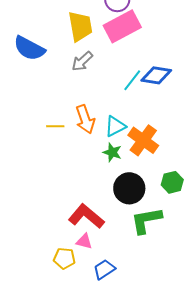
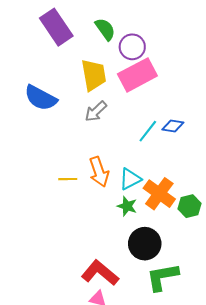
blue diamond: (156, 75) -> (173, 126), size x0.7
green hexagon: (172, 182) -> (190, 206), moved

